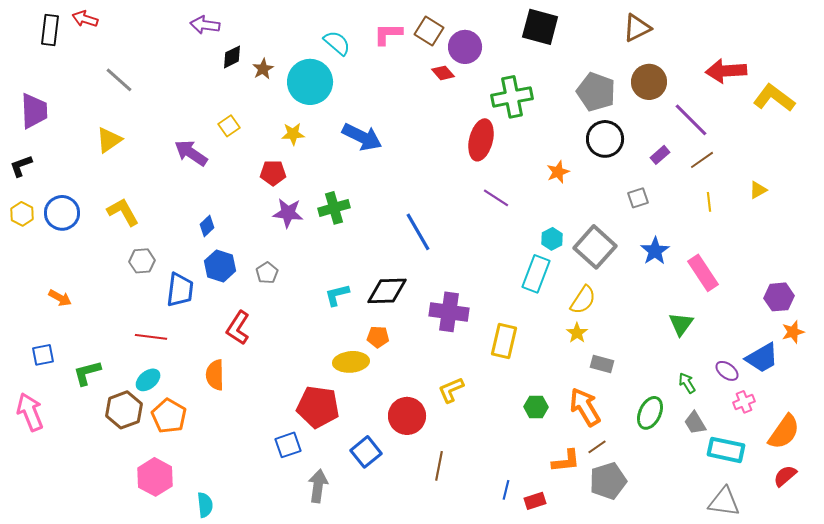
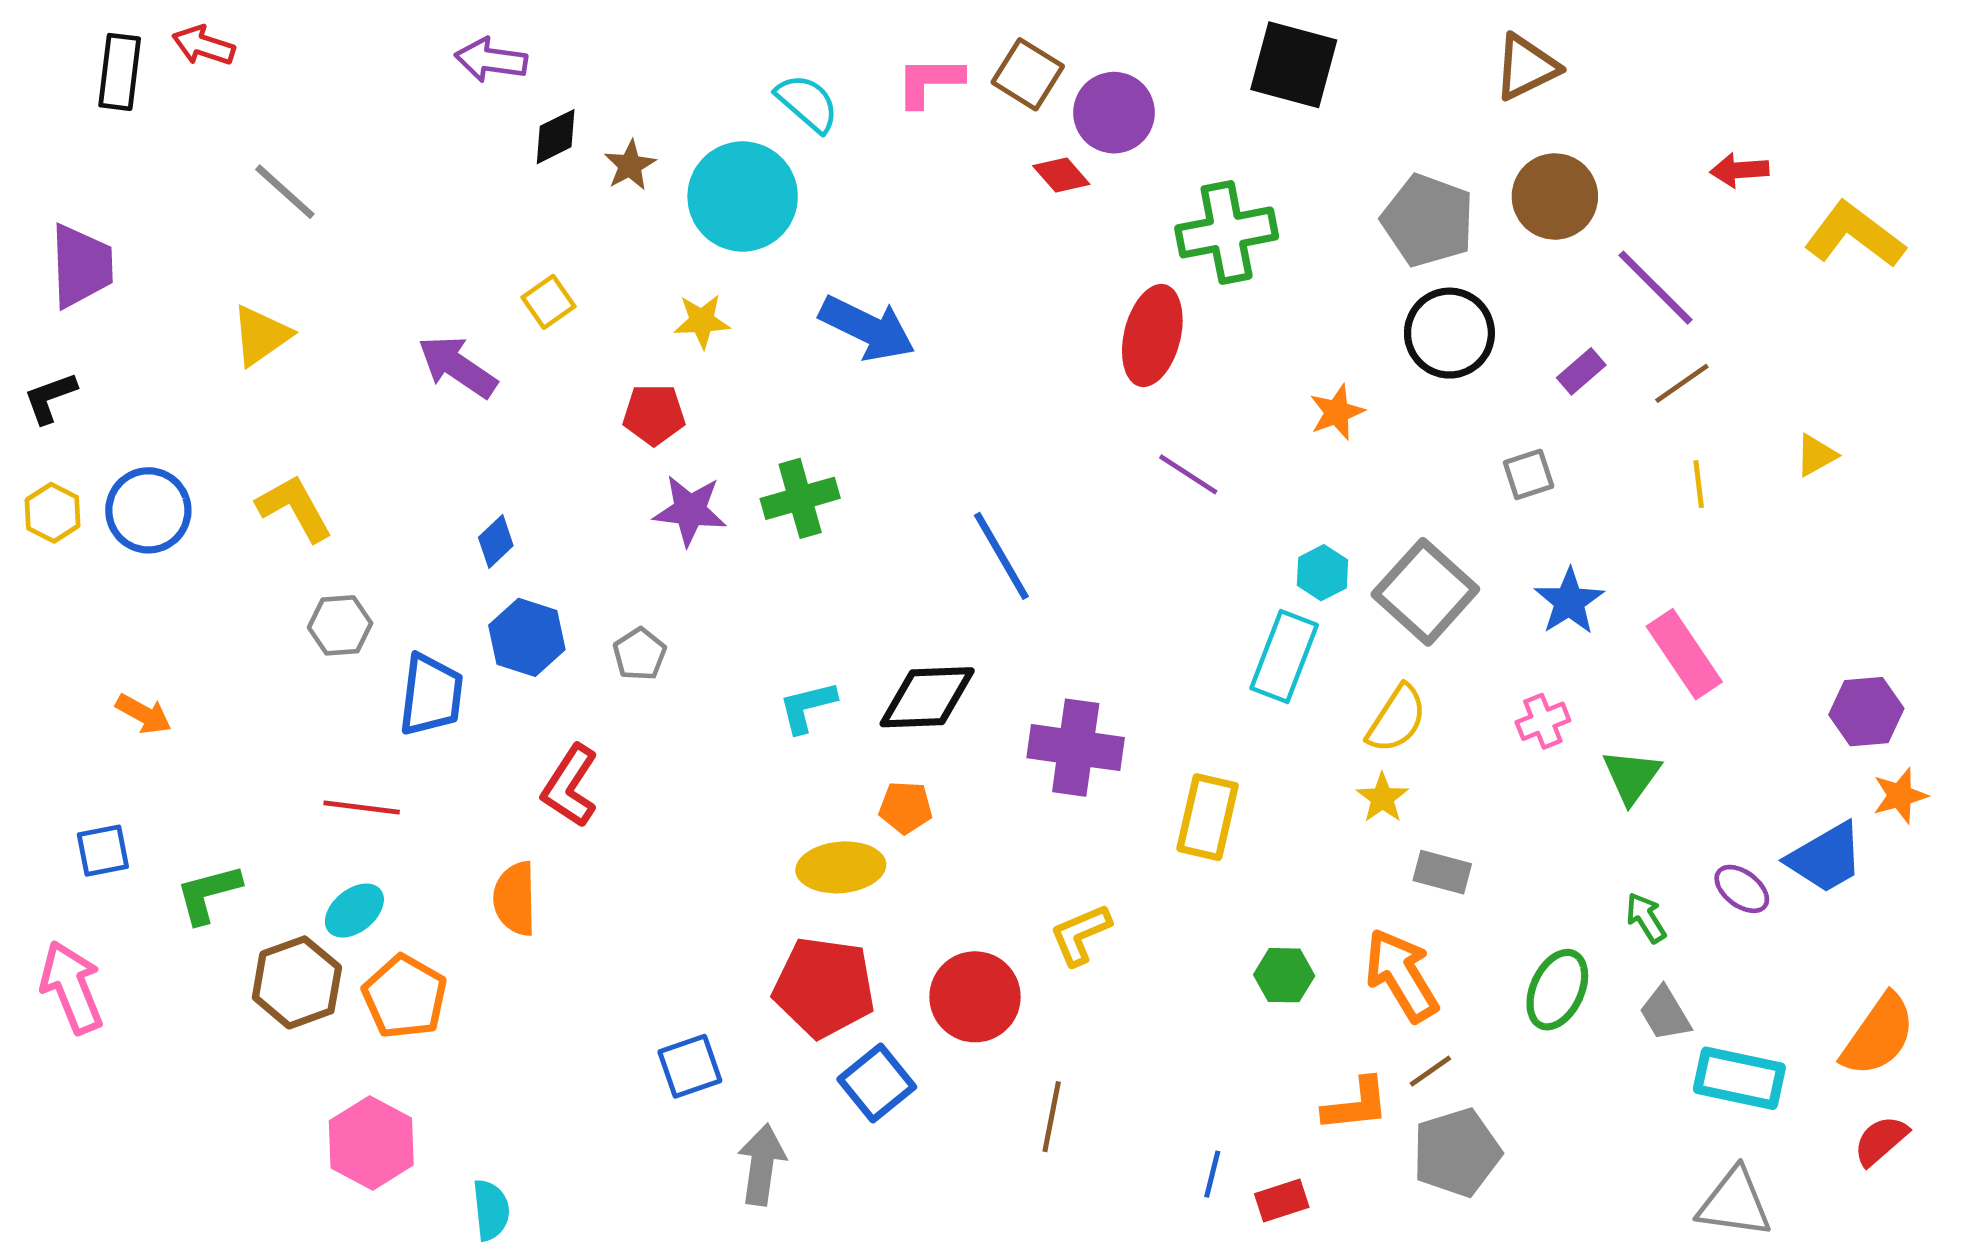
red arrow: (726, 71) -> (1739, 170), size x0.6
pink cross: (744, 402) -> (1543, 721), moved
red pentagon: (318, 407) -> (824, 987), moved

